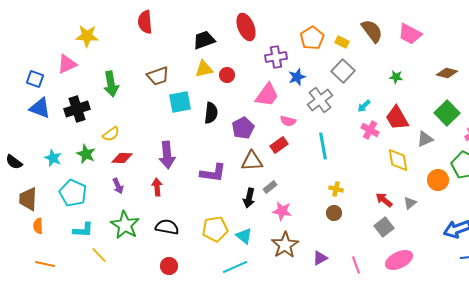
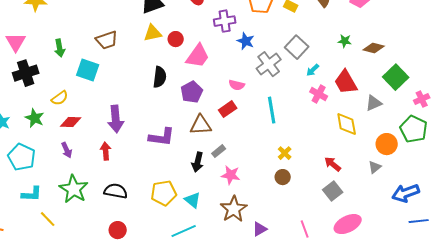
pink triangle: (67, 64) -> (16, 42), moved, turned -35
gray square: (343, 71) -> (297, 47), moved
brown diamond: (447, 73) -> (374, 48), moved
blue star: (297, 77) -> (246, 41), turned -30
green arrow: (111, 84) -> (60, 48), size x0.7
pink trapezoid: (267, 95) -> (198, 56), moved
cyan square: (180, 102) -> (88, 70), moved, turned 30
yellow cross: (336, 189) -> (285, 153), turned 32
gray triangle: (410, 203) -> (375, 167), moved
purple triangle: (320, 258) -> (260, 229), moved

